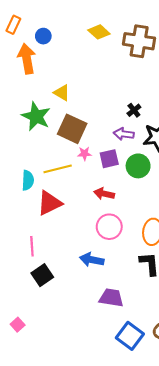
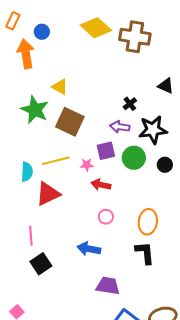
yellow diamond: (99, 32) -> (96, 28), size x1.4
pink star: (84, 154) -> (87, 165), moved
pink circle: (109, 227) -> (106, 217), size x0.6

